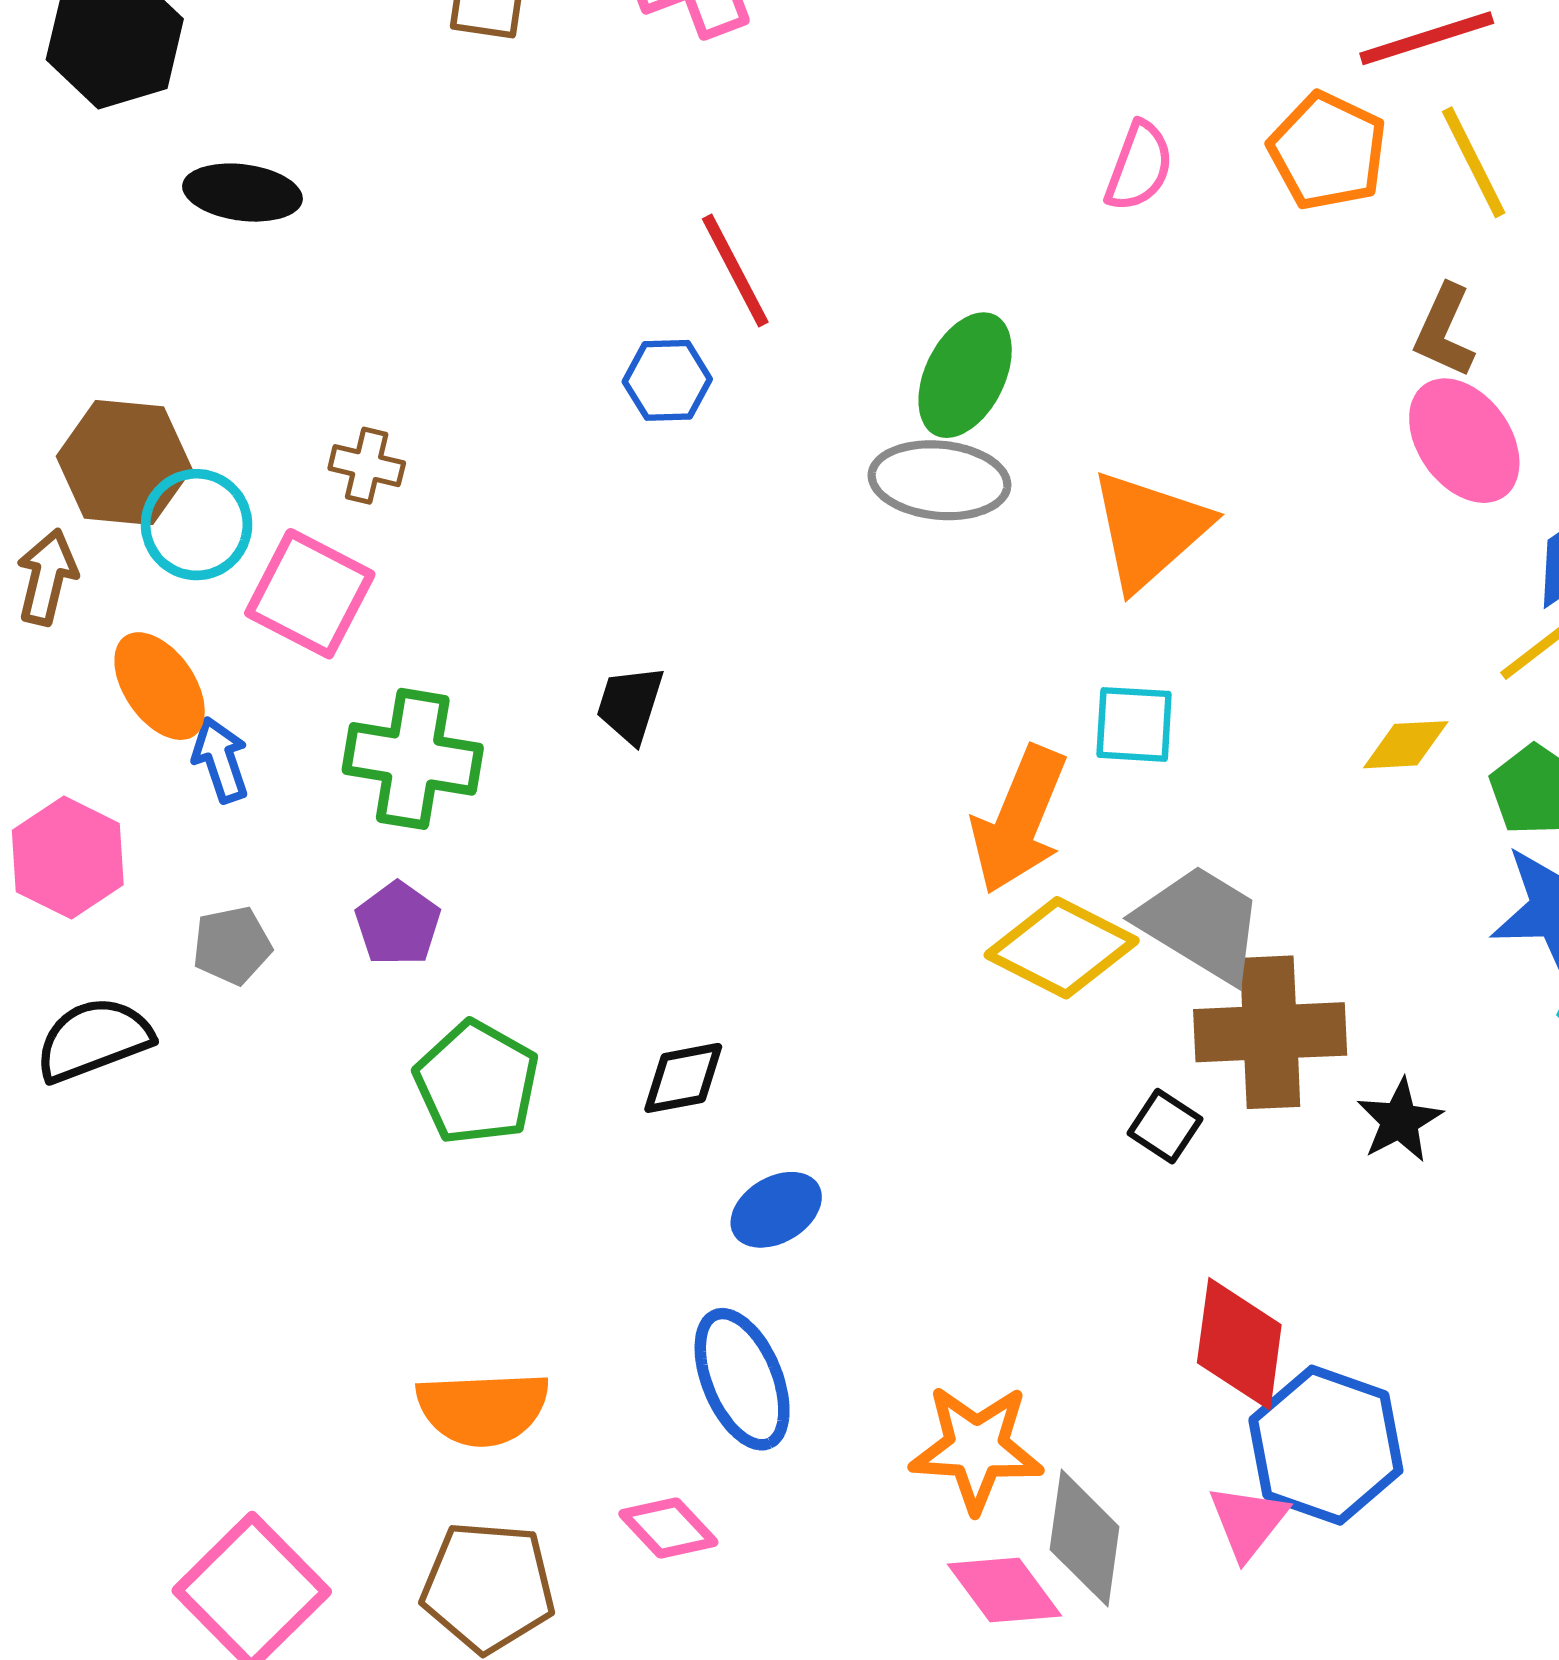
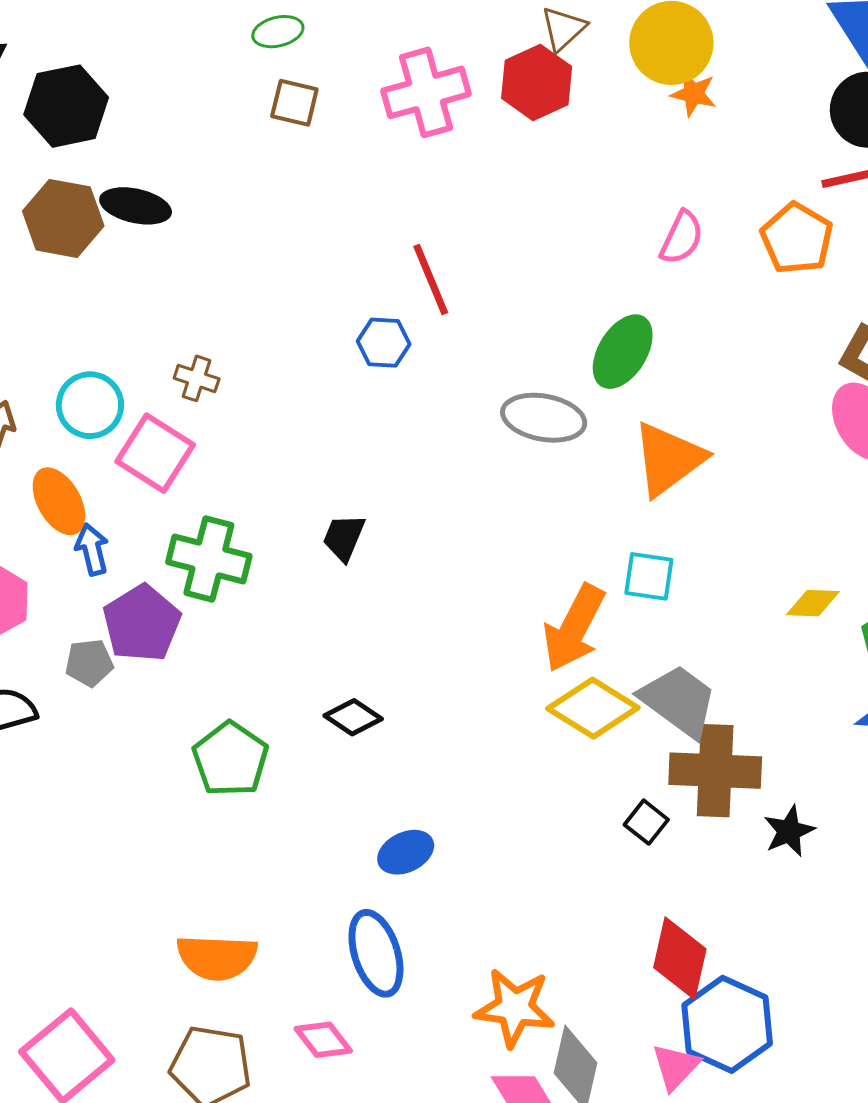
green ellipse: (965, 375) -> (623, 352), moved
brown hexagon: (124, 463) -> (63, 218), moved
purple pentagon: (398, 924) -> (142, 623), moved, size x1.5
black diamond: (683, 1078) -> (353, 717), moved, turned 40

